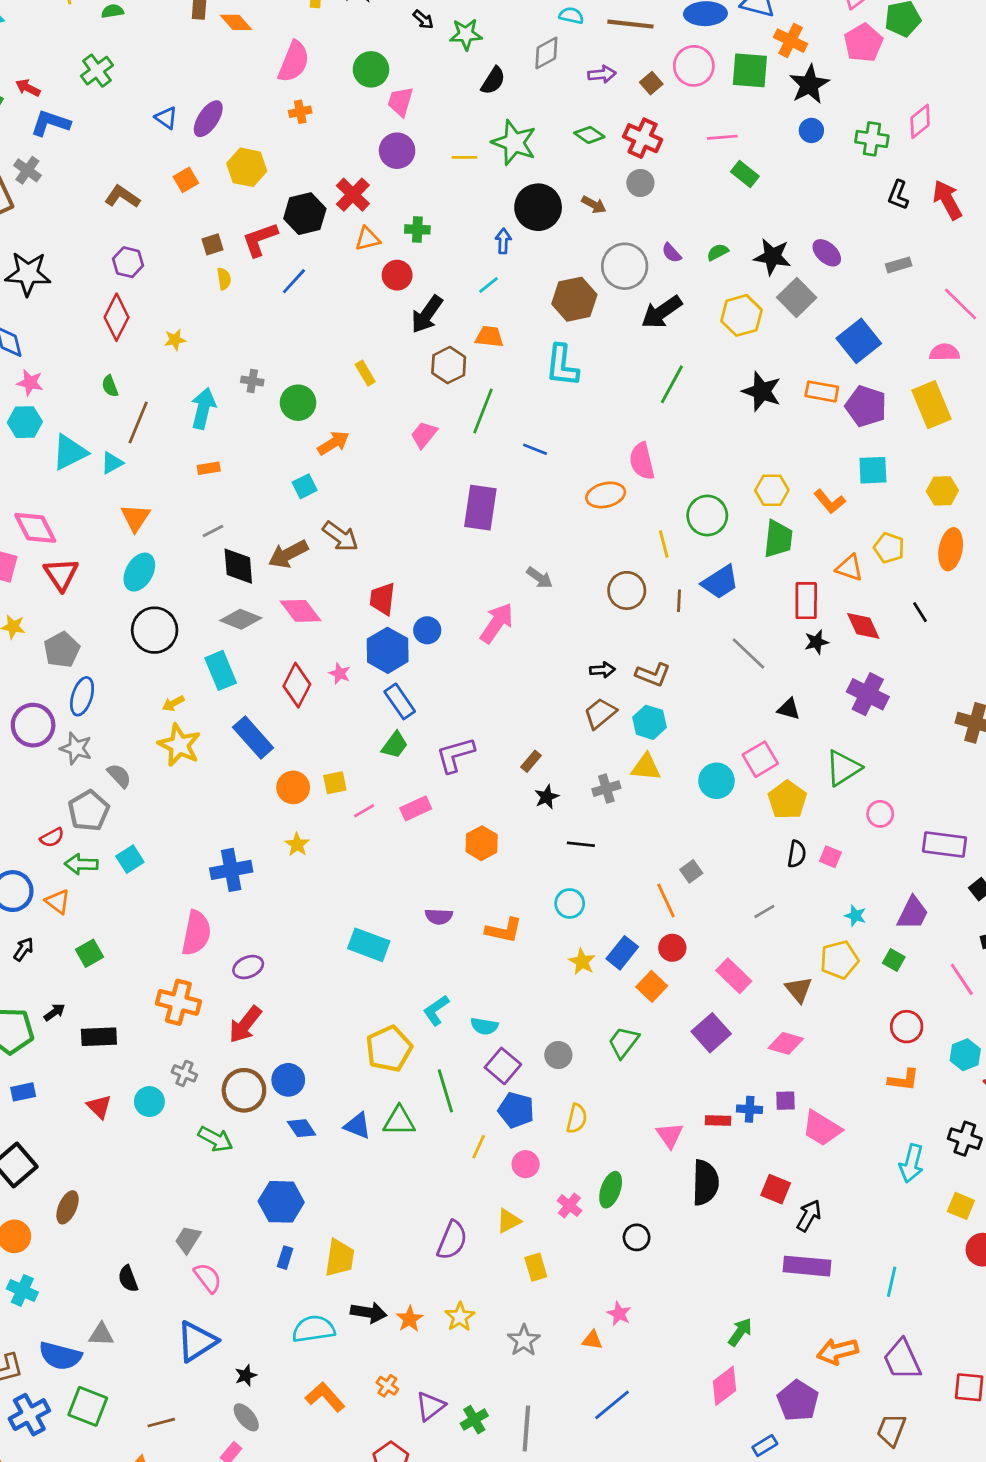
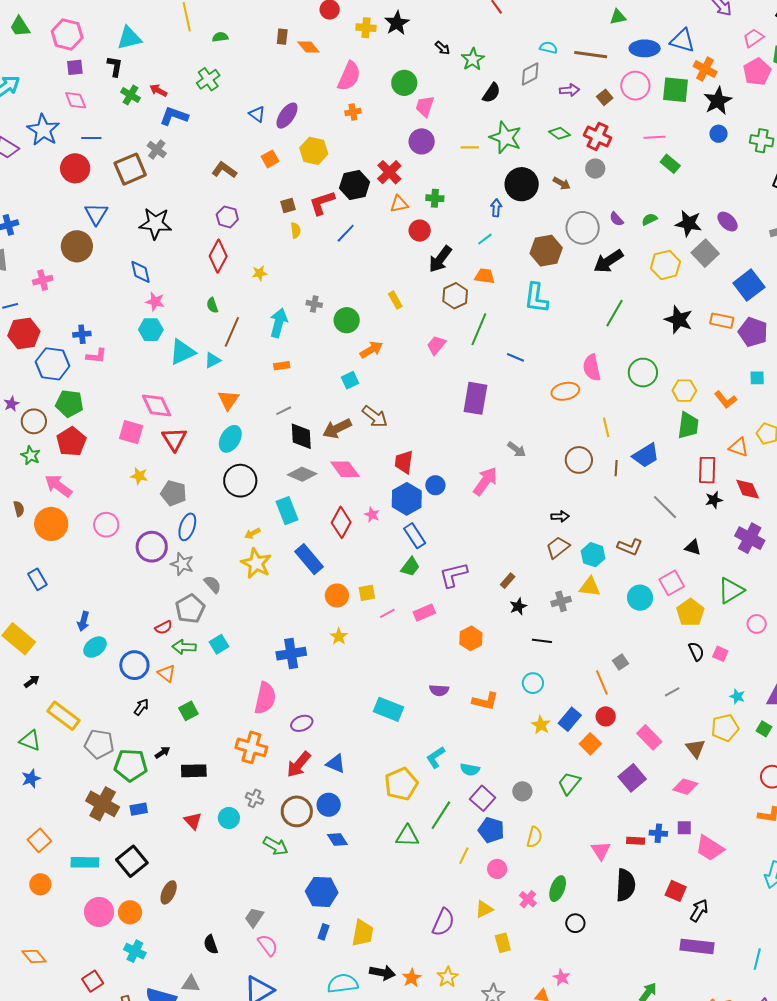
green star: (466, 34) -> (473, 59), turned -30
cyan square: (873, 470) -> (757, 378), size x0.7
green circle: (707, 516) -> (643, 373), moved
gray pentagon: (62, 650) -> (174, 493), turned -30
brown L-shape: (653, 675) -> (630, 547), moved
black semicircle: (797, 854) -> (696, 651), turned -36
green line: (445, 1091) -> (441, 815), turned 48
blue triangle: (357, 1126) -> (336, 764), moved

